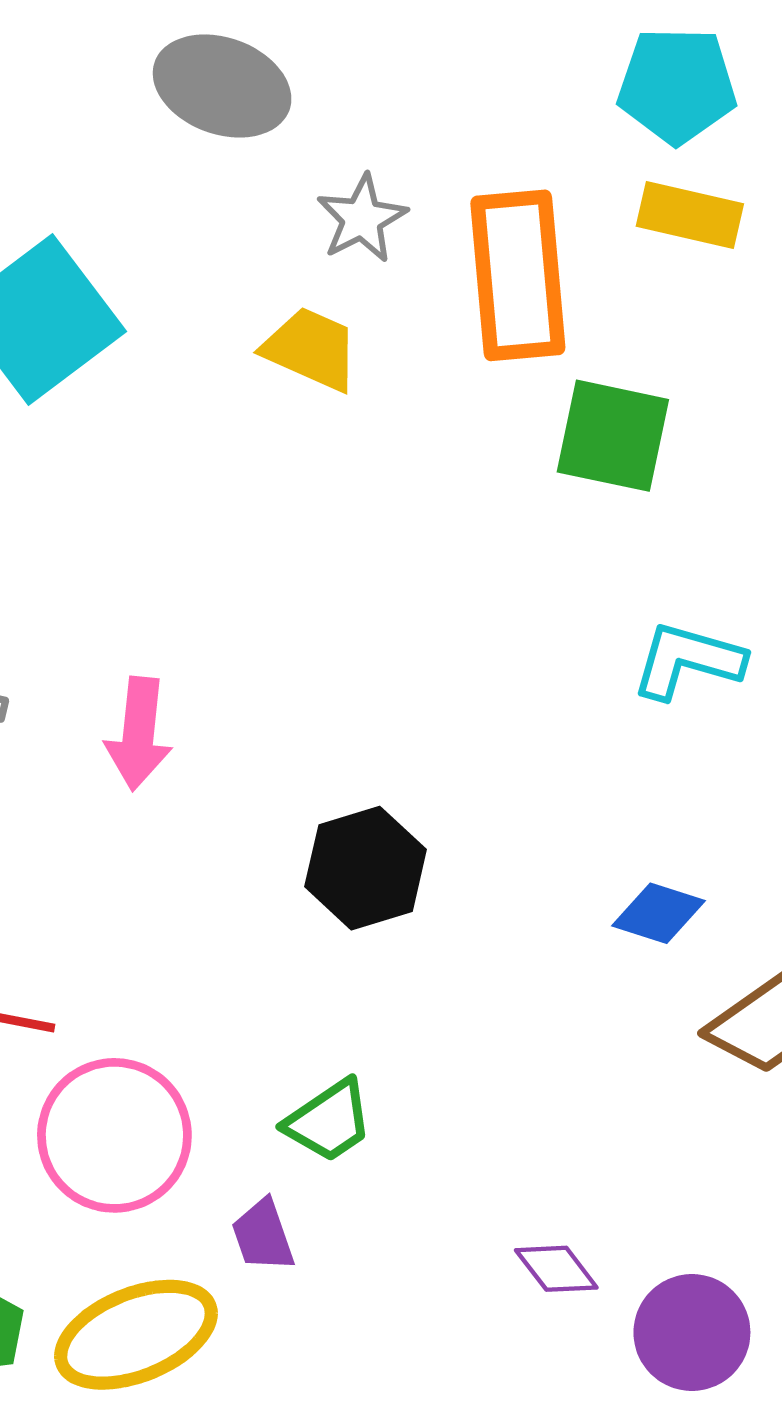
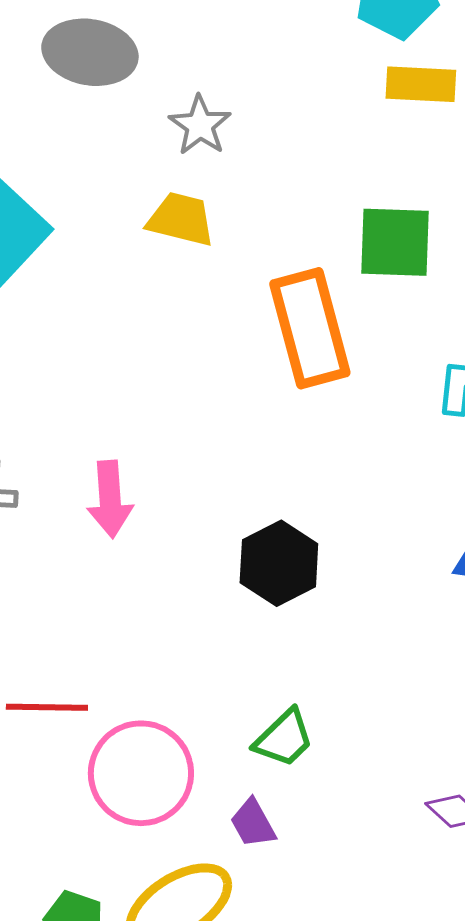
orange rectangle: (518, 275) -> (310, 328), moved

